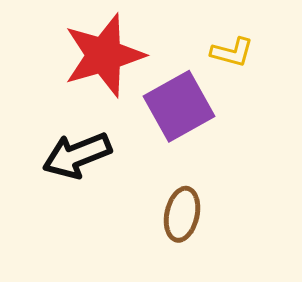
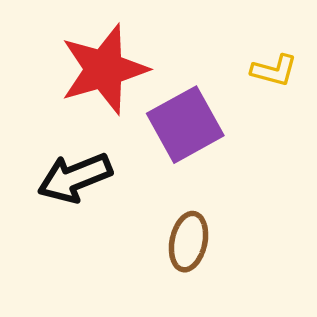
yellow L-shape: (232, 52) -> (274, 70), moved

